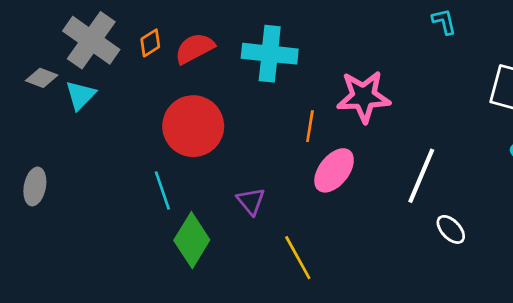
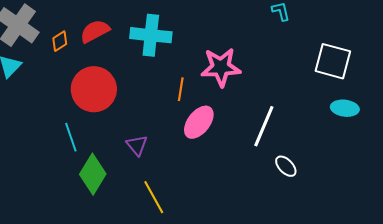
orange diamond: (150, 43) -> (60, 41), moved
yellow line: (298, 258) -> (154, 197), moved

